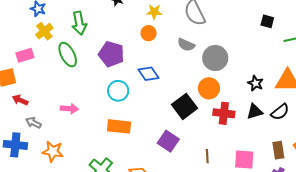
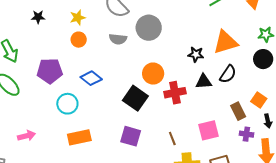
gray circle: (215, 58) -> (149, 28), moved
black triangle: (255, 112) -> (204, 82), turned 30

